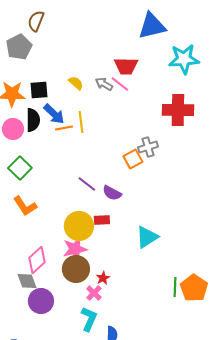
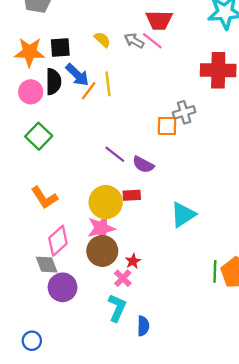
orange line: (64, 128) -> (89, 91), turned -42
orange square: (133, 159) -> (167, 126), turned 30
orange L-shape: (25, 206) -> (44, 198), moved

